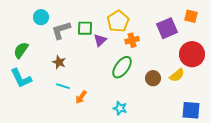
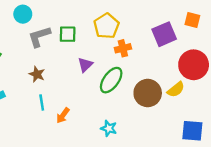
cyan circle: (41, 17) -> (23, 14), moved
purple triangle: (100, 40) -> (85, 65), moved
brown circle: (153, 78) -> (148, 93), size x1.5
cyan line: (63, 86) -> (42, 102), turned 64

